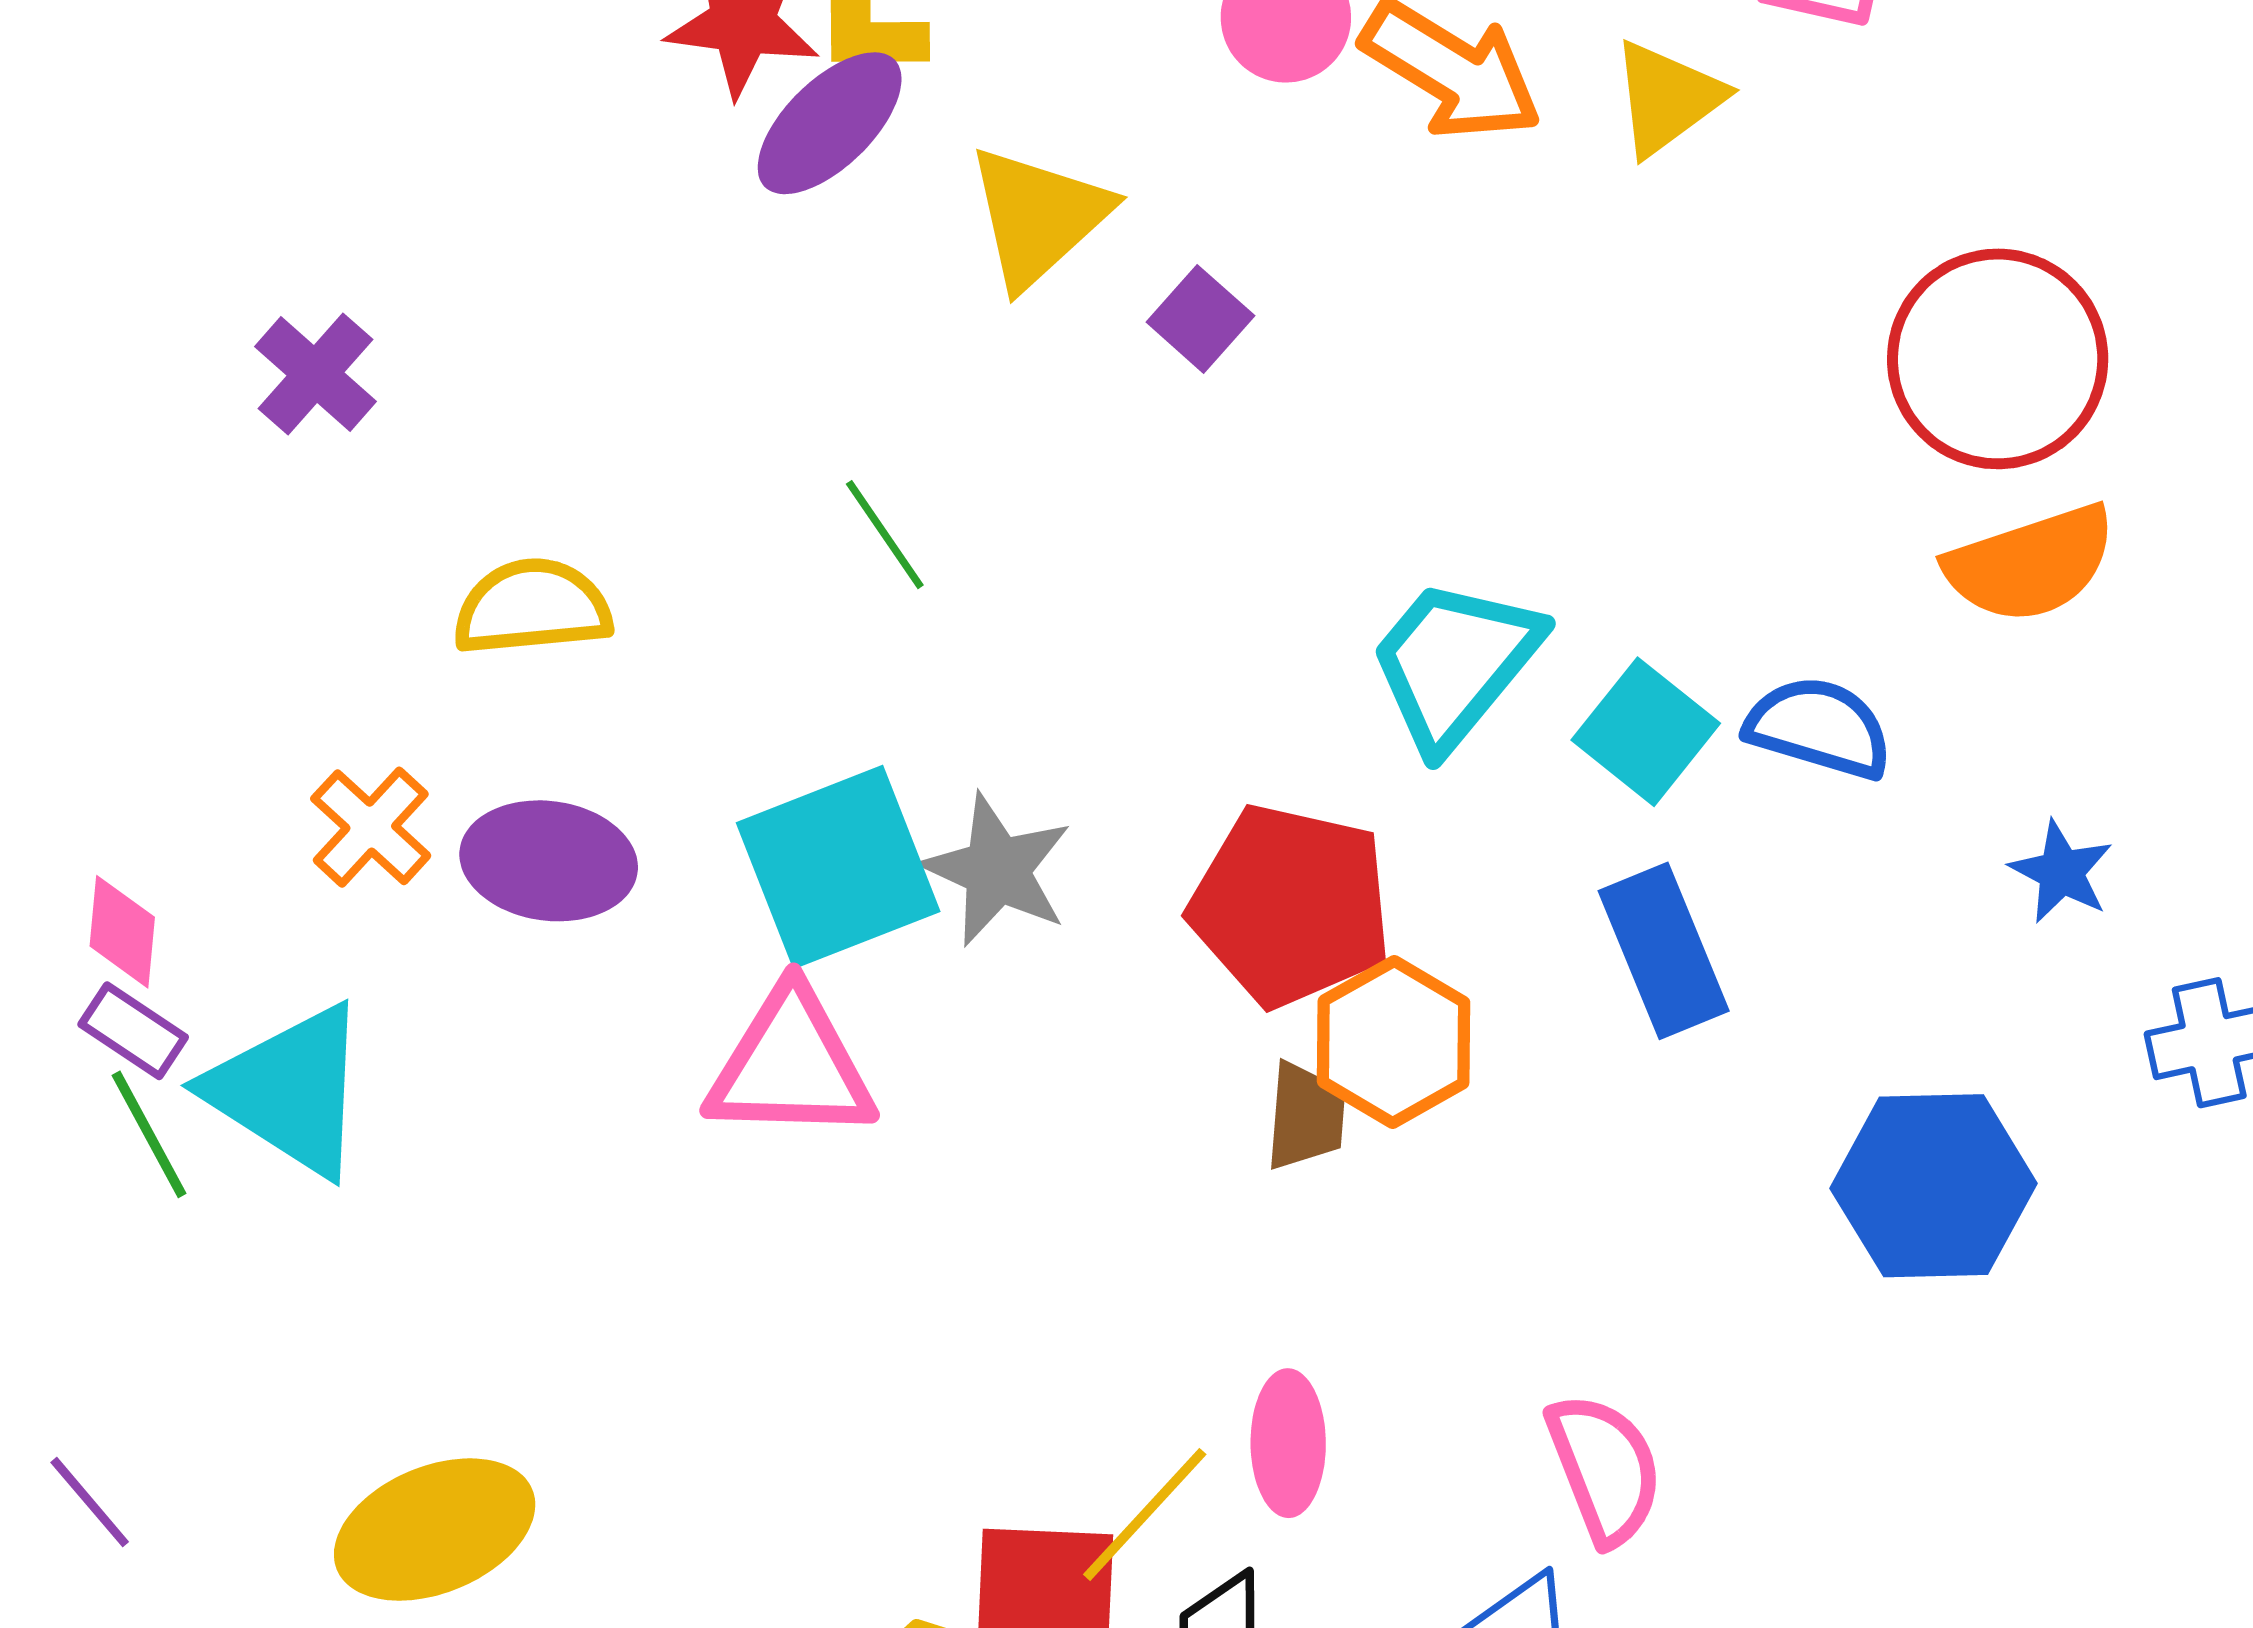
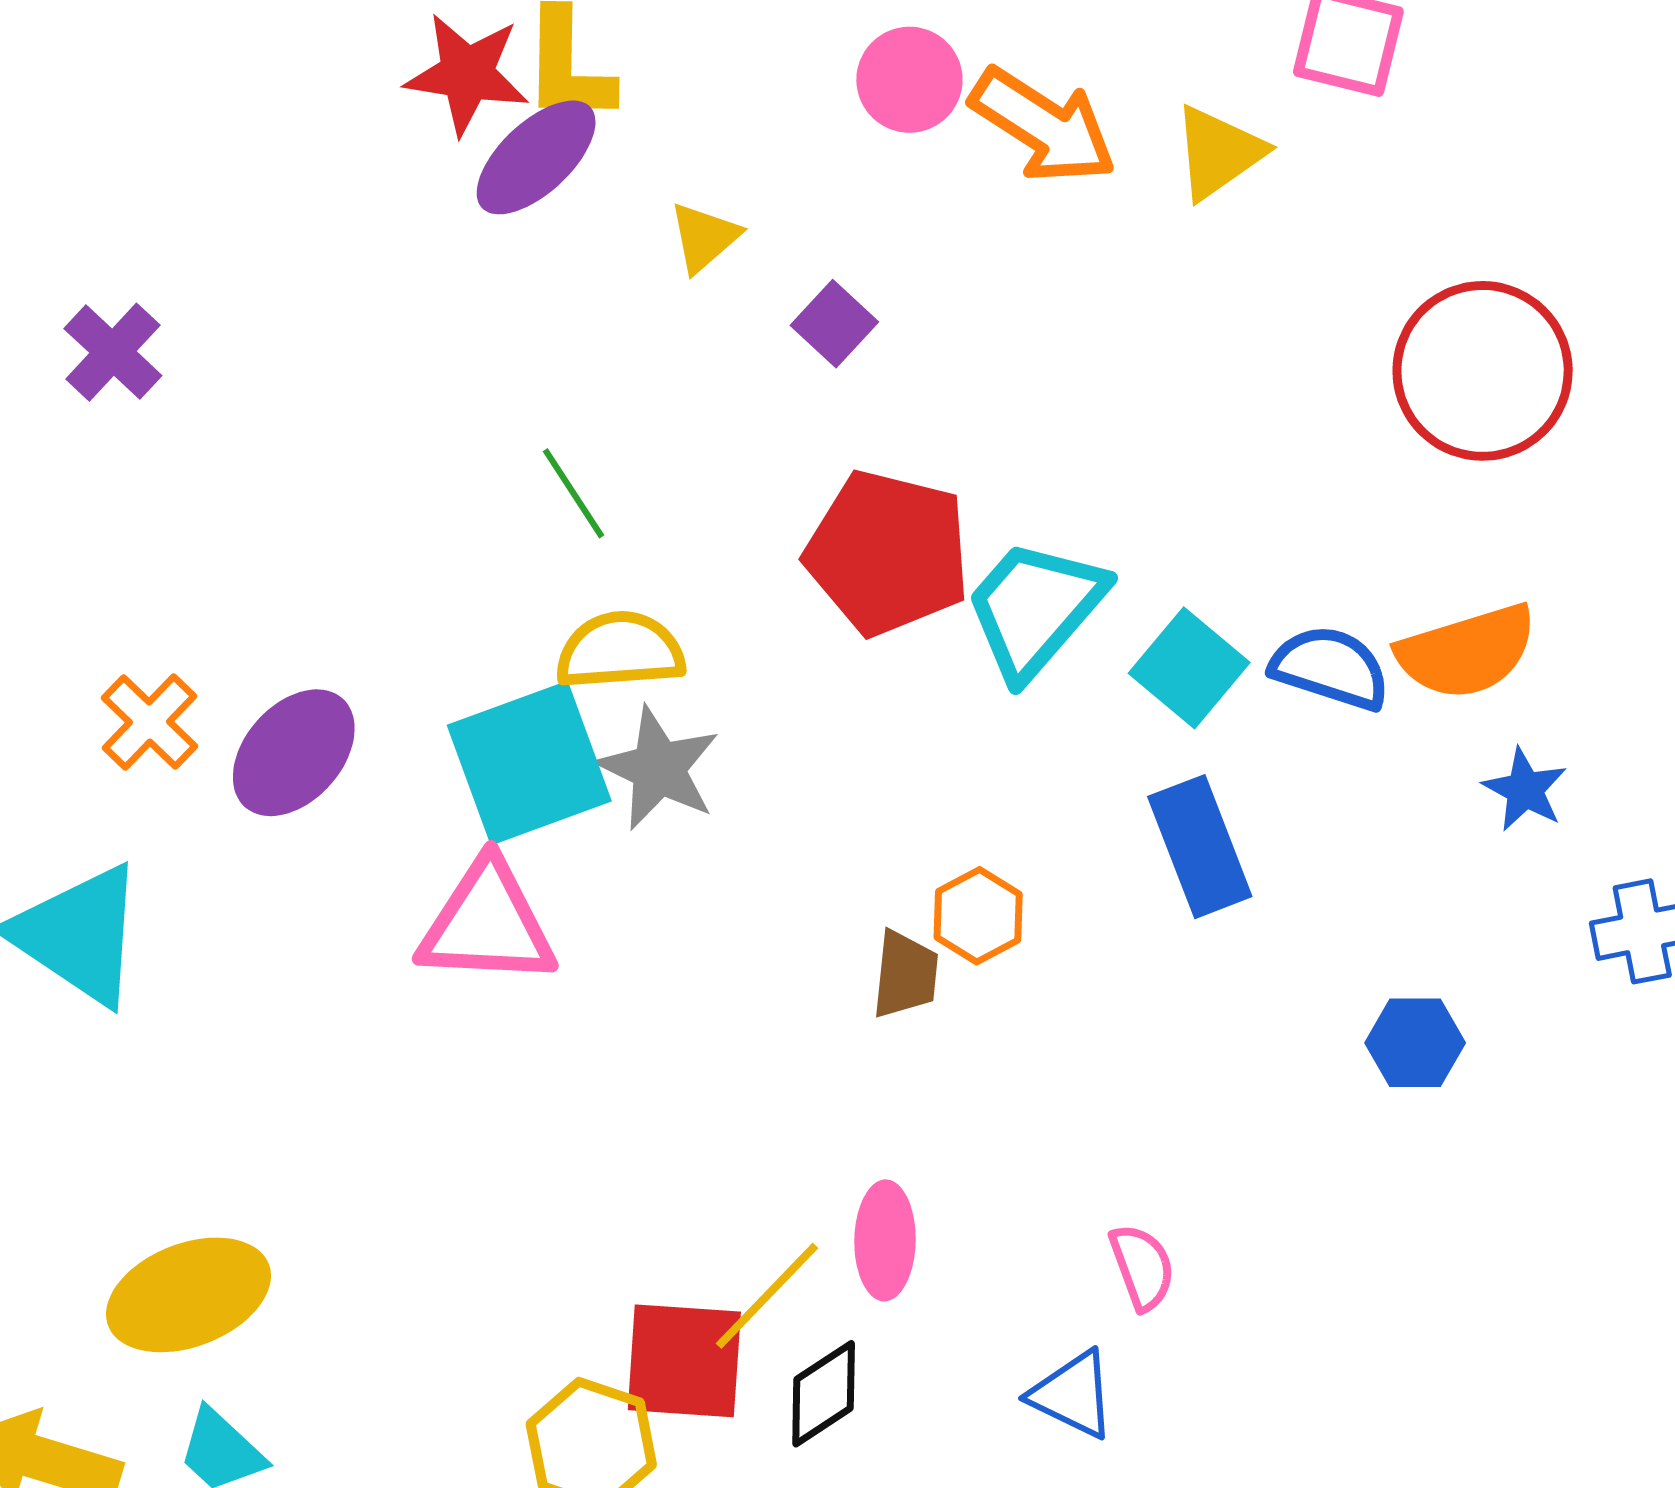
yellow triangle: (1038, 217) -> (704, 237), size x0.6
orange semicircle: (2031, 564) -> (1467, 652), moved
yellow semicircle: (532, 607) -> (620, 651), moved
purple ellipse: (549, 861) -> (294, 753), turned -57
red pentagon: (1291, 905) -> (888, 553), moved
orange hexagon: (1394, 1042) -> (978, 916), size x0.7
blue hexagon: (1934, 1186) -> (1415, 1043), size x0.6
pink semicircle: (1605, 1469) -> (1142, 1267), size x0.7

